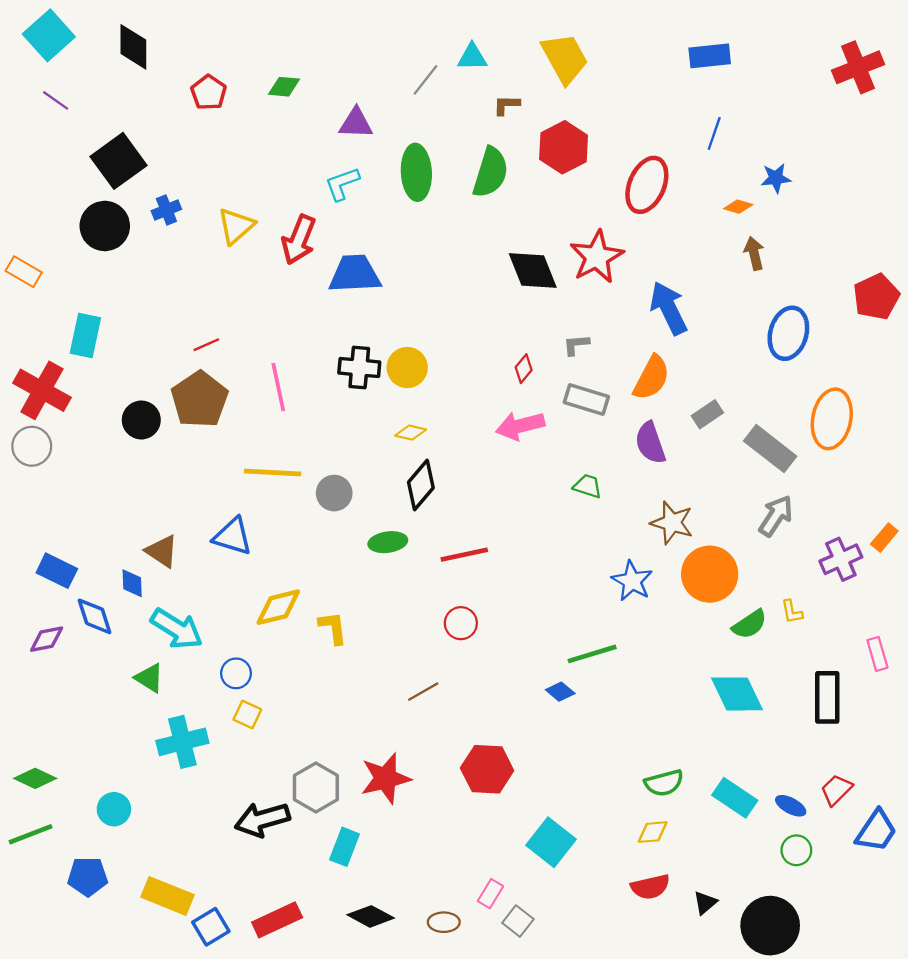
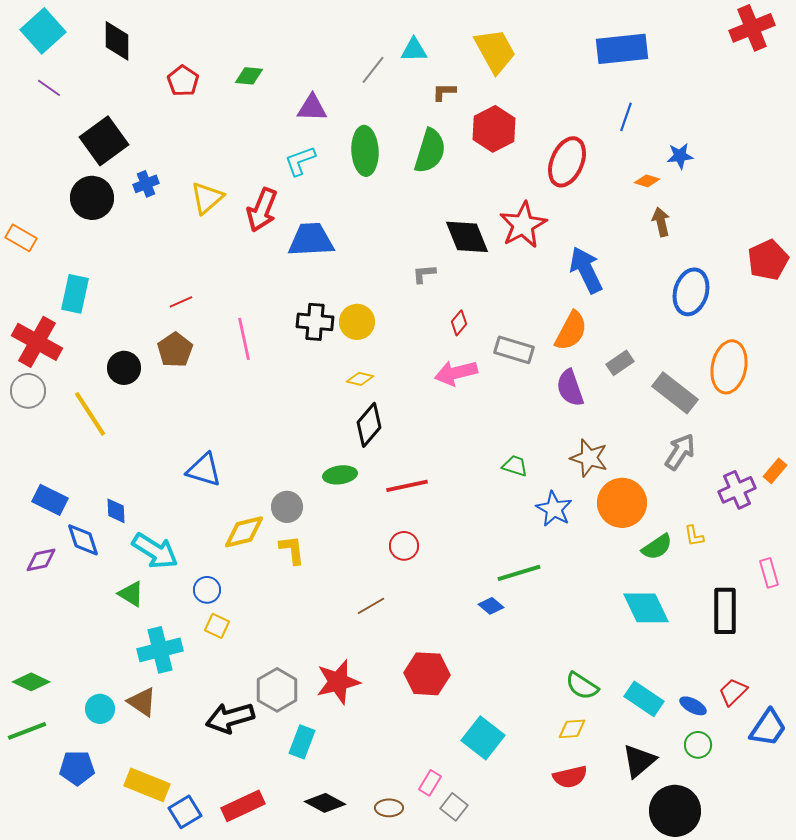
blue rectangle: (710, 56) -> (622, 49), size x1.4
red cross: (858, 67) -> (752, 28), moved
gray L-shape: (576, 345) -> (424, 274), moved
brown pentagon: (199, 399) -> (175, 350), size x0.7
yellow line: (273, 473) -> (90, 414), moved, turned 54
green trapezoid: (588, 486) -> (515, 466), moved
gray circle: (334, 493) -> (287, 507), moved
brown triangle: (162, 551) -> (142, 702), moved
green semicircle: (664, 783) -> (582, 686), turned 48
black triangle: (705, 903) -> (639, 761), moved, size x1.6

